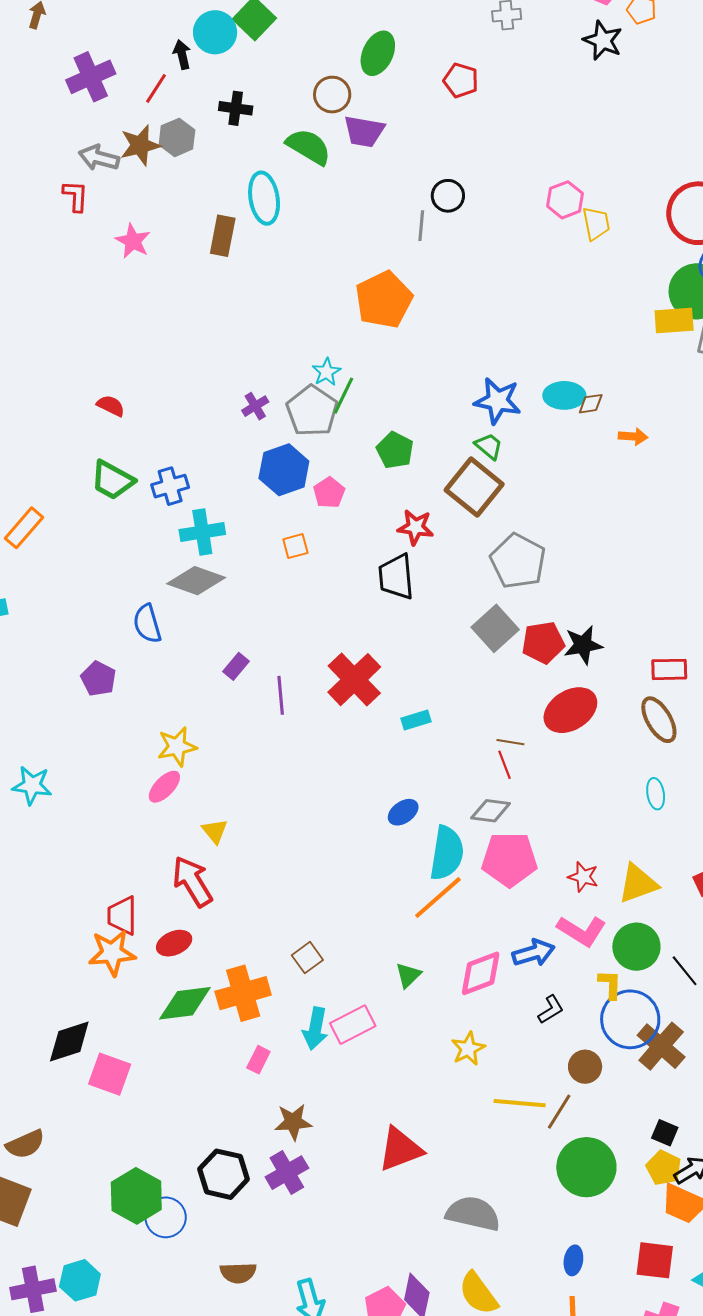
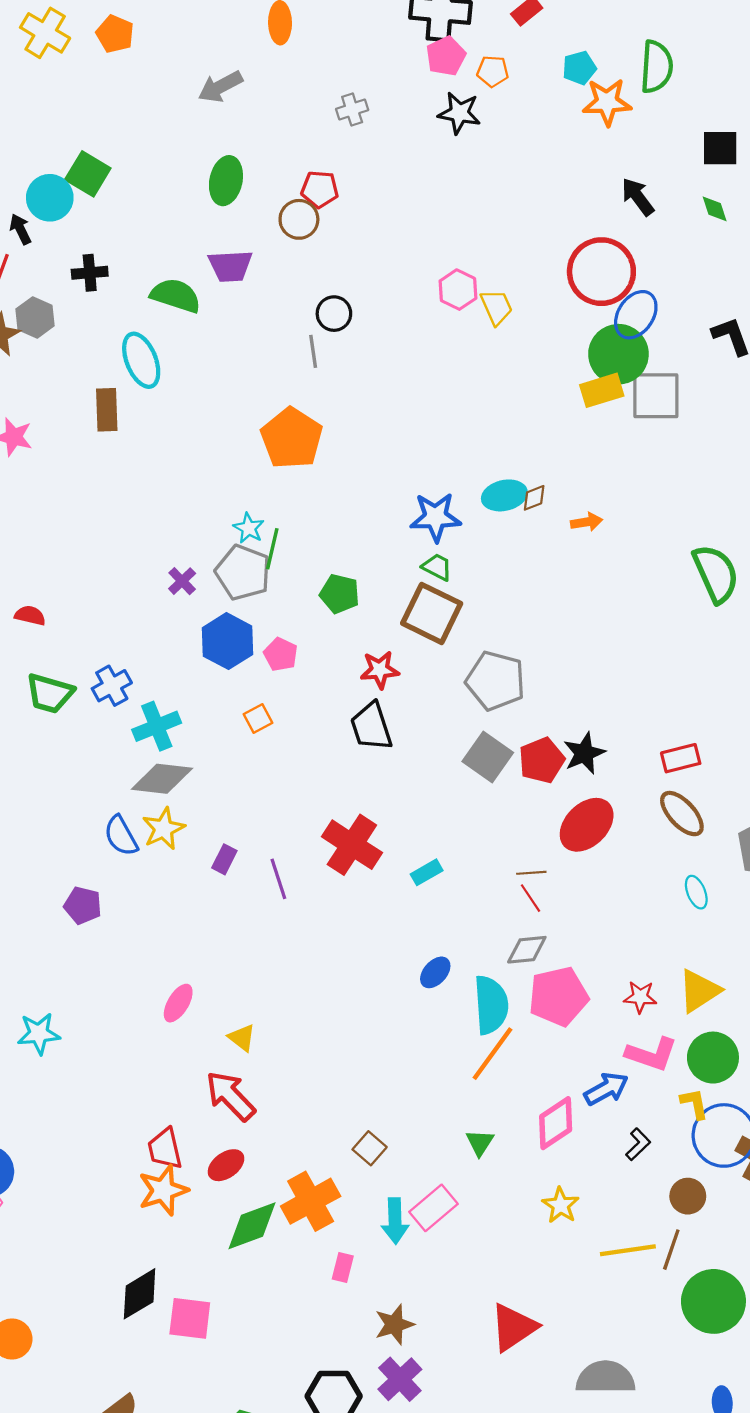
brown circle: (332, 95) -> (299, 219), moved
yellow star: (177, 747) -> (163, 829), moved

